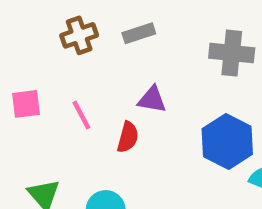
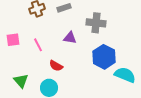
gray cross: (232, 53) -> (96, 23), moved
red semicircle: (128, 137) -> (56, 66), moved, turned 104

